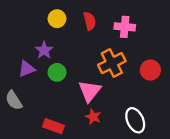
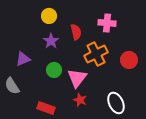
red semicircle: (90, 21) -> (76, 32), moved
purple star: (44, 50) -> (51, 41), moved
green circle: (57, 72) -> (54, 70), moved

